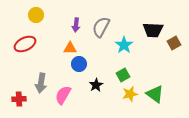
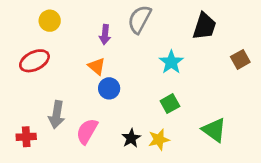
gray semicircle: (101, 27) -> (139, 19), moved
black trapezoid: (153, 30) -> (204, 26), moved, turned -75
orange triangle: (70, 48) -> (97, 66), turned 40
black star: (96, 85) -> (131, 138), moved
yellow star: (130, 94) -> (159, 140), moved

